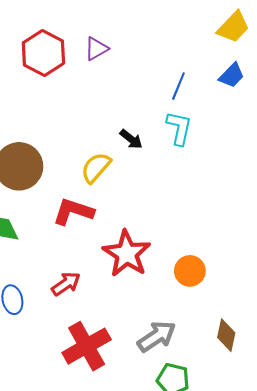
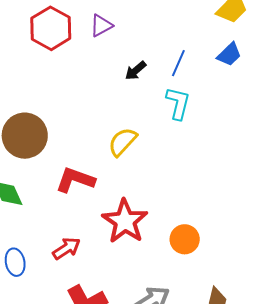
black arrow: (131, 139) -> (136, 71), moved, turned 100
yellow semicircle: (96, 168) -> (123, 142), moved

